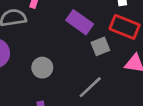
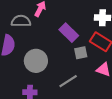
gray circle: (42, 68) -> (36, 61), size x1.5

